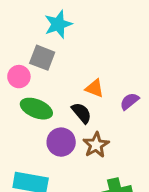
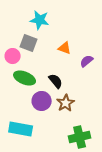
cyan star: (58, 24) -> (40, 20), turned 30
orange triangle: (95, 88) -> (65, 48), moved
purple semicircle: (129, 101) -> (87, 61), moved

